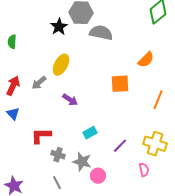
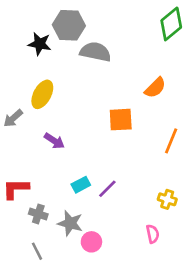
black star: (59, 27) -> (40, 44), turned -30
yellow cross: (155, 144) -> (167, 199), size x0.6
purple line: (120, 146) -> (107, 189), moved

